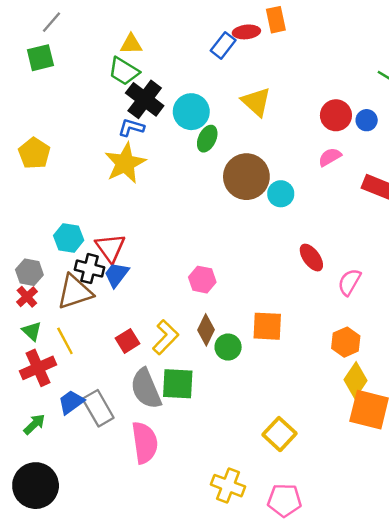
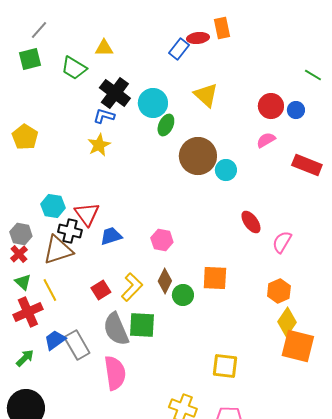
green trapezoid: (124, 71) -> (74, 68), moved
yellow star: (125, 163) -> (99, 145), size x0.7
blue trapezoid: (116, 275) -> (111, 236), moved, turned 35
yellow square: (280, 434) -> (225, 366), turned -36

